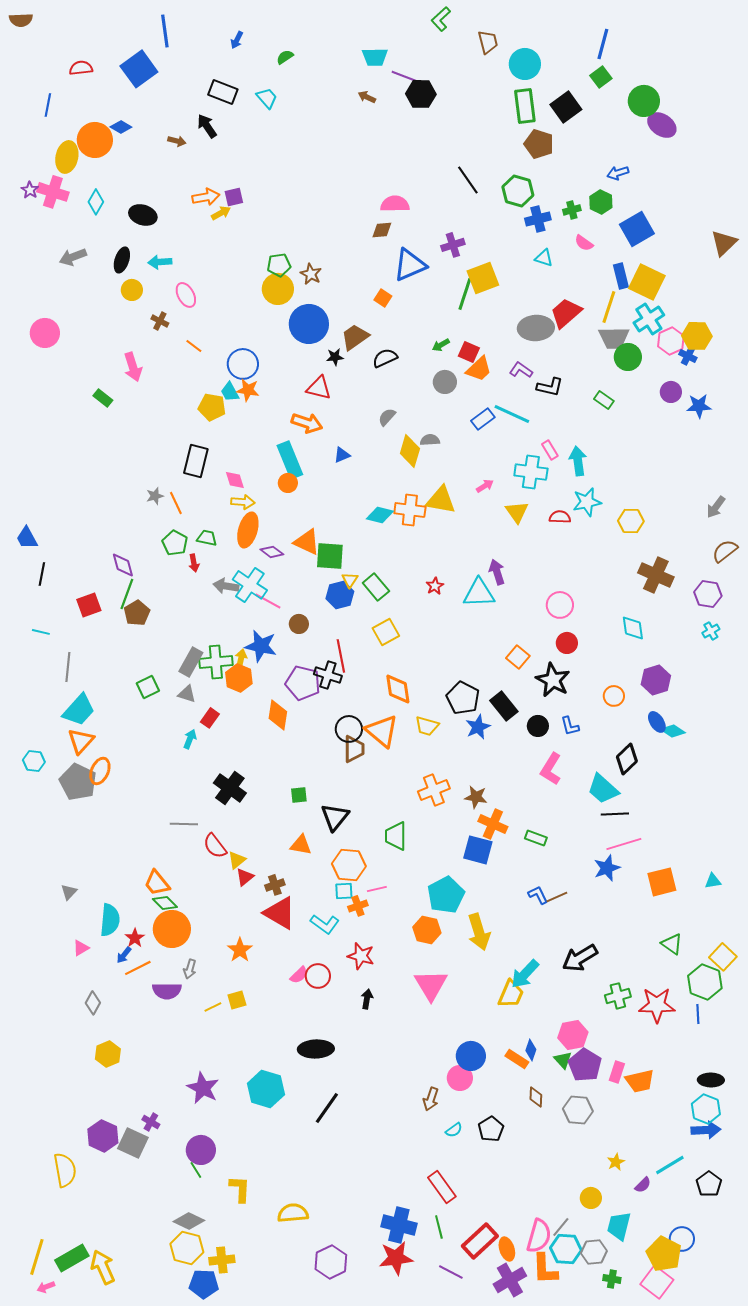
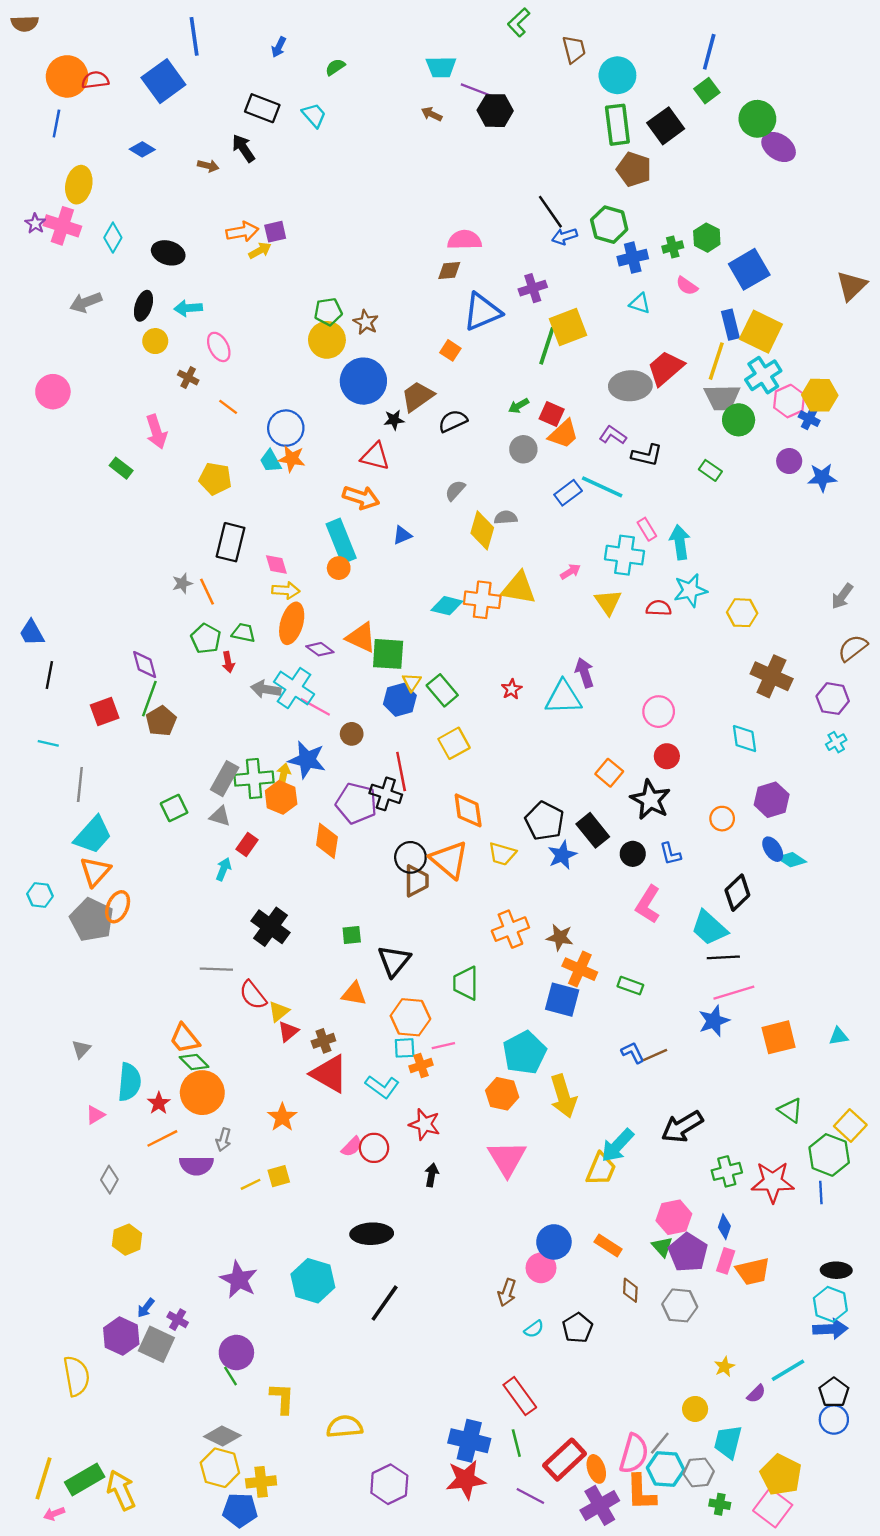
orange circle: (95, 140) -> (67, 76), moved
blue arrow: (618, 173) -> (565, 236), moved
yellow pentagon: (212, 407) -> (215, 479), moved
blue arrow: (124, 955) -> (146, 1308), moved
blue diamond: (531, 1050) -> (724, 1227), moved
blue circle: (682, 1239) -> (834, 1420), moved

